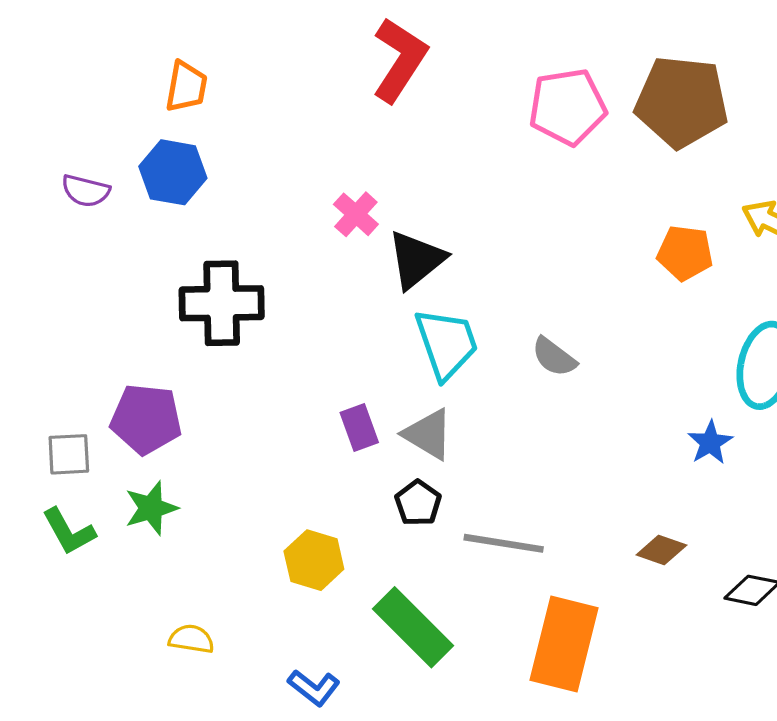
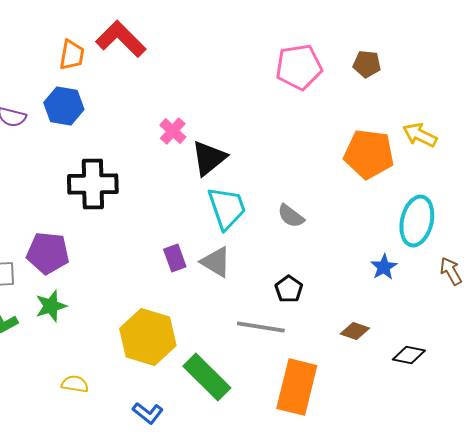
red L-shape: (400, 60) -> (121, 39), moved, turned -78
brown pentagon: (682, 102) -> (367, 64), size x0.5
orange pentagon: (685, 253) -> (369, 154), size x1.5
black pentagon: (418, 503) -> (289, 289), moved
yellow hexagon: (314, 560) -> (148, 337), size x1.6

